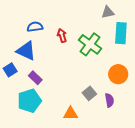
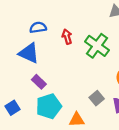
blue square: (10, 70) -> (12, 108), moved
cyan pentagon: (29, 101) -> (49, 106), moved

